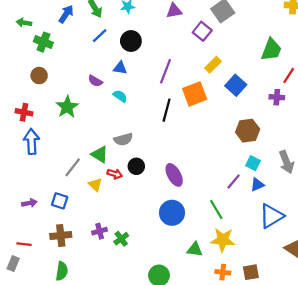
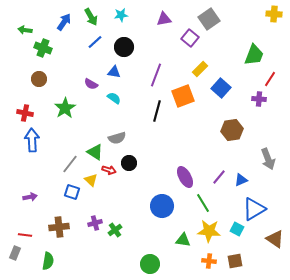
cyan square: (253, 163) -> (237, 229), moved
purple ellipse: (174, 175) -> (185, 177), moved
blue square: (60, 201) -> (72, 192), moved
green semicircle: (62, 271) -> (48, 261), moved

